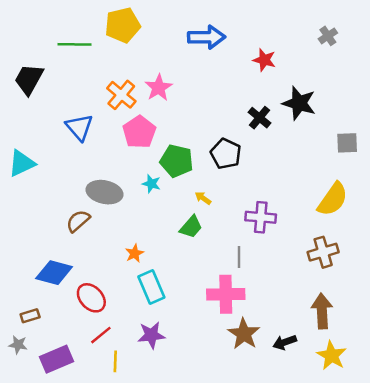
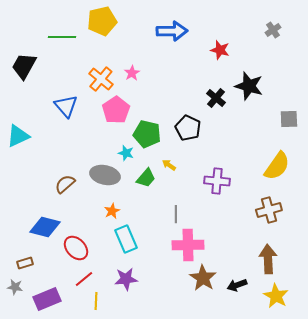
pink star: (159, 88) -> (132, 73), size x0.7
gray ellipse: (105, 192) -> (105, 175), moved
green trapezoid: (191, 227) -> (146, 178), moved
gray line: (239, 257) -> (176, 214), moved

